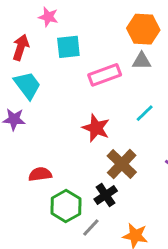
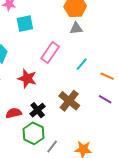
pink rectangle: (105, 75) -> (50, 53), moved, turned -30
red star: (96, 128) -> (27, 79), moved
black cross: (106, 195) -> (38, 110), moved

